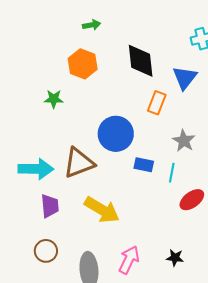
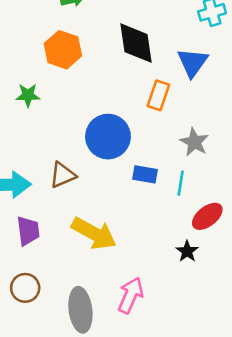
brown triangle: (79, 163) -> (63, 175), size x0.7
black star: (175, 258) -> (187, 251), moved, turned 30

